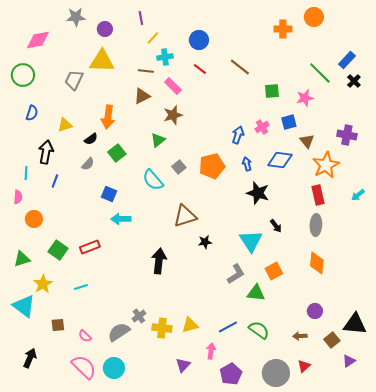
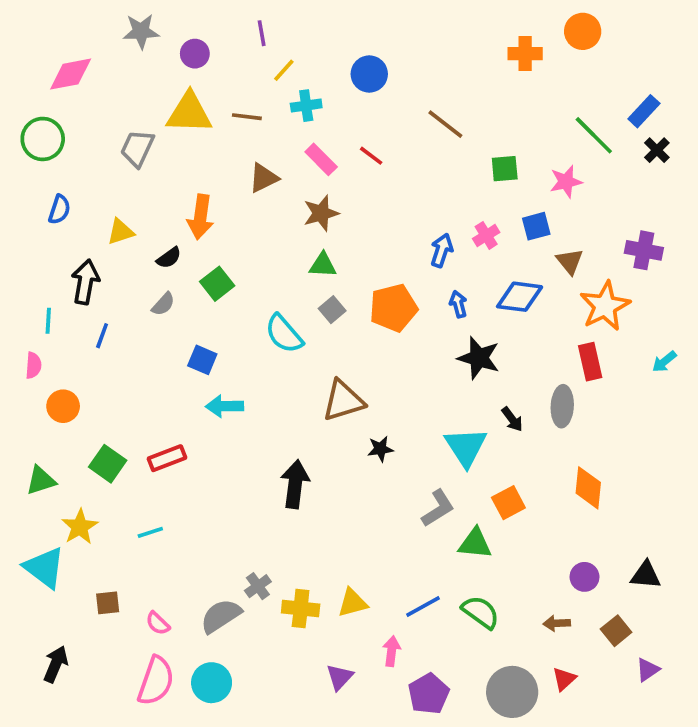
red line: (200, 69) -> (371, 156), moved
brown line: (146, 71) -> (247, 117), moved
green triangle: (158, 140) -> (323, 265), moved, turned 42
gray ellipse: (316, 225) -> (562, 406), moved
black triangle: (355, 324) -> (646, 575), moved, size x0.7
pink semicircle: (84, 367) -> (156, 681), turned 64

